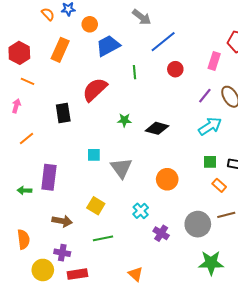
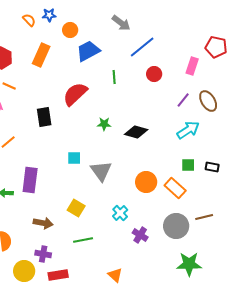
orange rectangle: (219, 185) -> (175, 188), moved, size x1.5

